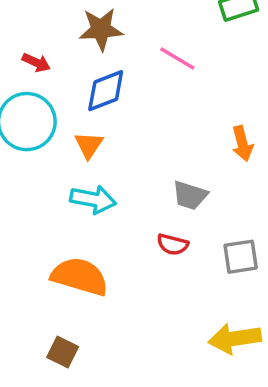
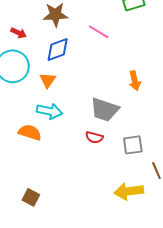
gray trapezoid: (190, 195) -> (105, 110), size x1.4
orange semicircle: (80, 276) -> (30, 132), moved, size x0.7

